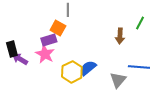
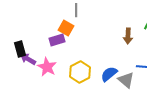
pink star: (45, 54) -> (47, 67), moved
blue semicircle: (88, 68) -> (109, 74), moved
gray triangle: (118, 80) -> (126, 80), turned -30

